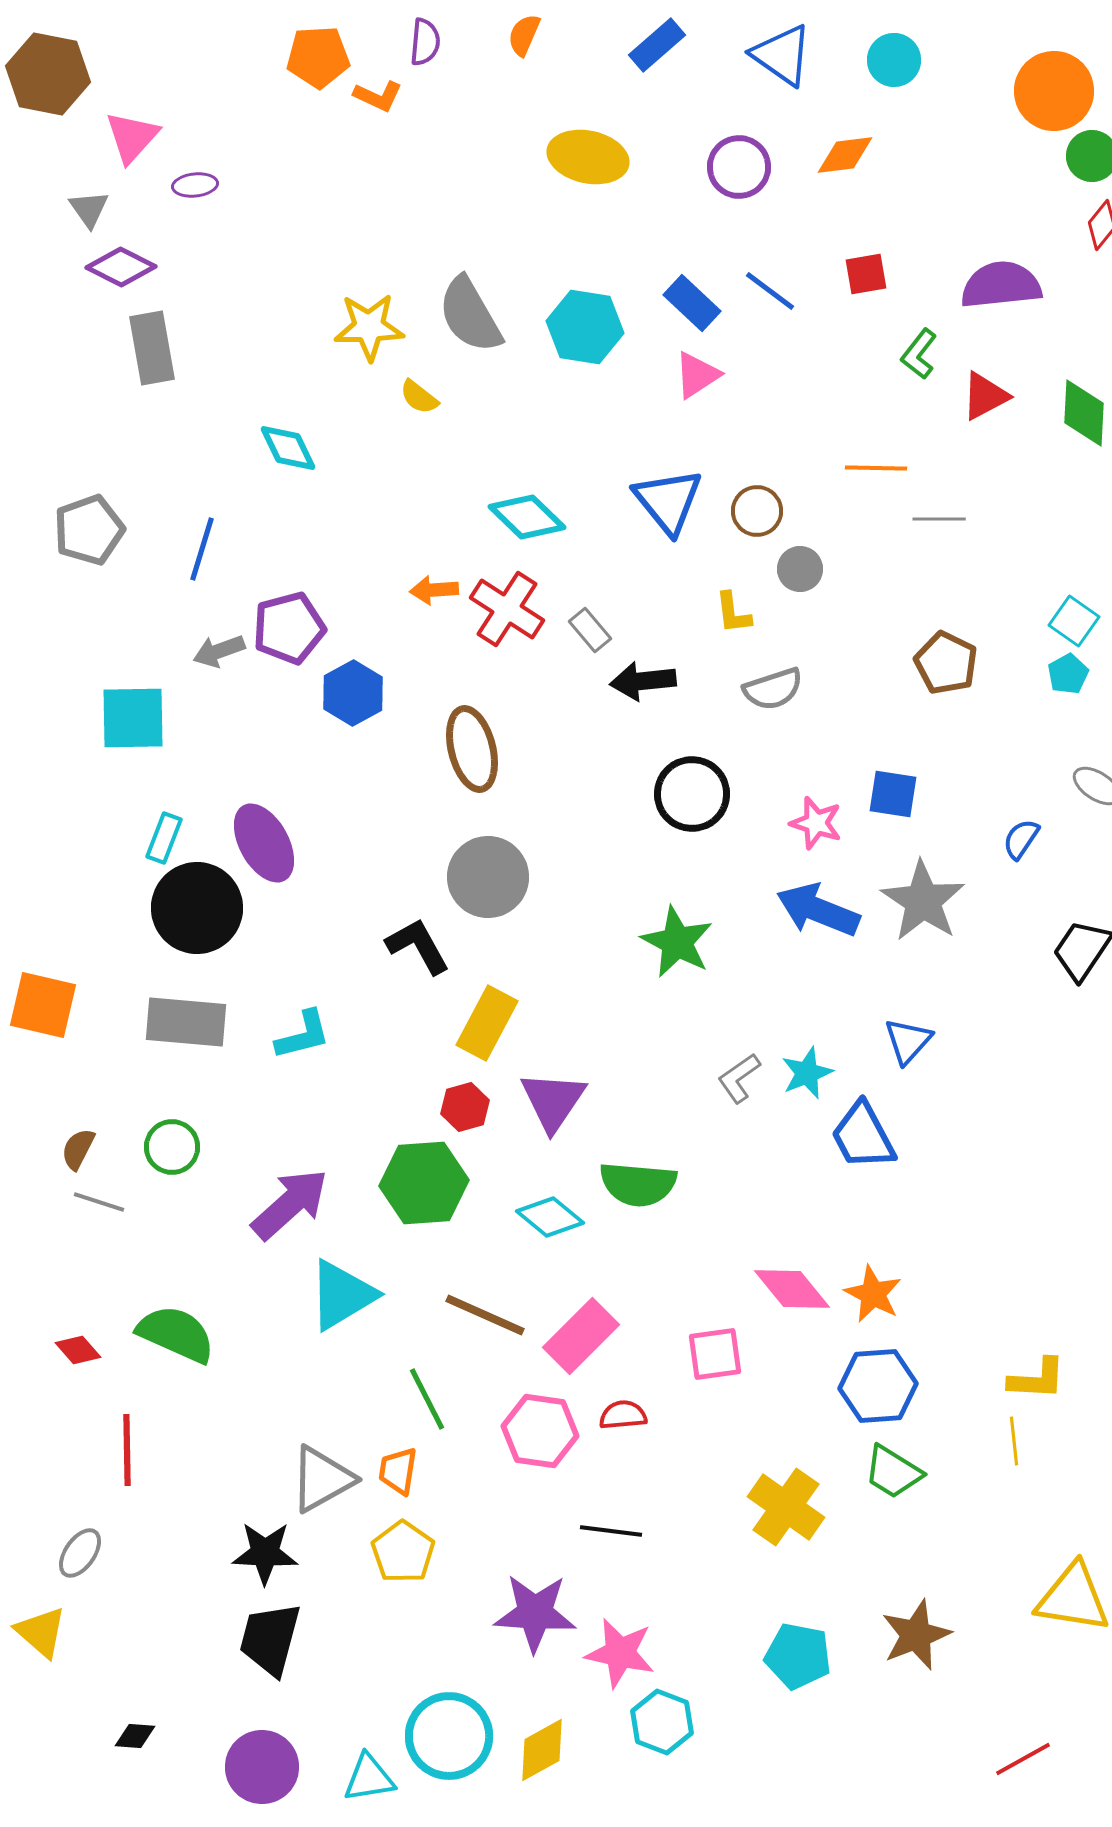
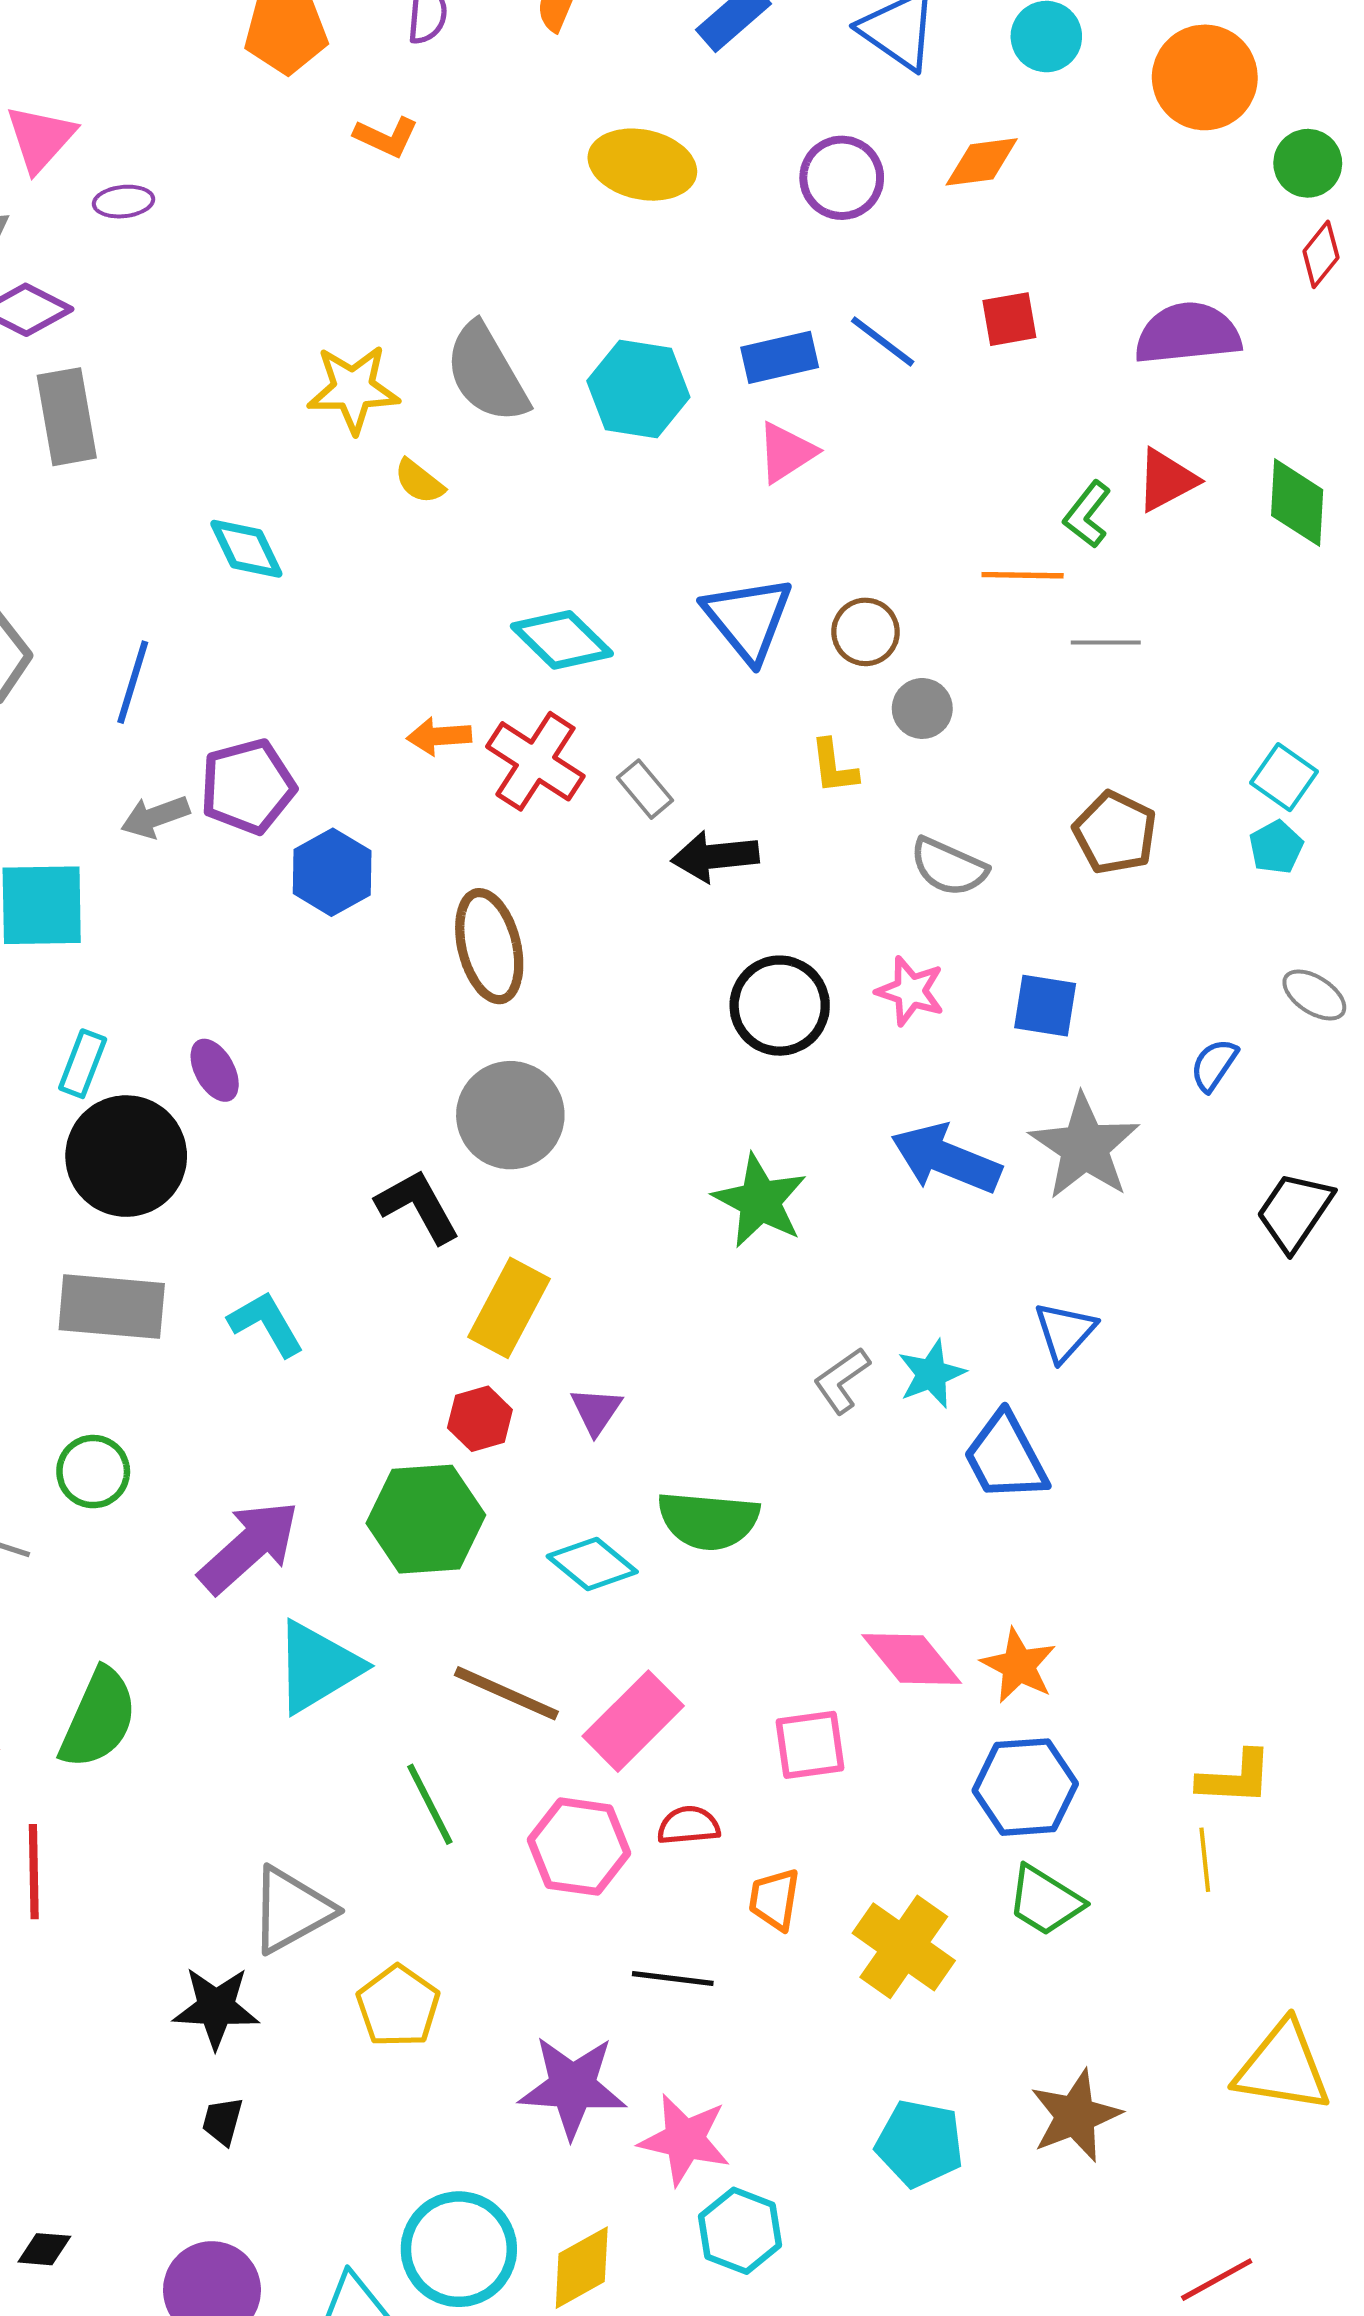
orange circle: (1054, 91) -> (1205, 77), moved
orange L-shape: (378, 96) -> (386, 137), moved
blue rectangle: (692, 303) -> (780, 357), turned -56
green L-shape: (919, 354) -> (1087, 514), moved
gray semicircle: (773, 689) -> (949, 867), moved, turned 42
pink star: (816, 823) -> (910, 991), moved
purple ellipse: (264, 843) -> (215, 1070), size x0.6
cyan L-shape: (303, 1035) -> (266, 1324), turned -106
purple triangle: (553, 1101) -> (596, 1411), size x0.6
green semicircle: (176, 1334) -> (98, 1718), turned 90
orange trapezoid: (398, 1471) -> (774, 1899), moved
black trapezoid: (270, 1639) -> (223, 2121), size x0.5

